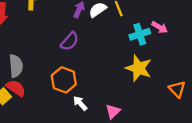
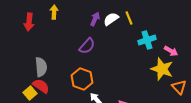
pink arrow: (160, 27) -> (171, 51), moved
yellow star: (139, 68) -> (162, 69), moved

